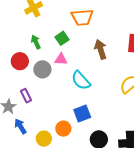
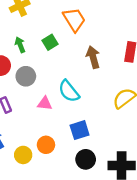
orange trapezoid: (82, 17) -> (74, 20), turned -120
pink triangle: (61, 59) -> (45, 103), moved
blue square: (82, 114) -> (80, 130), moved

